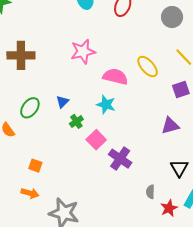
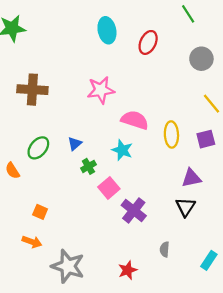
yellow ellipse: (148, 67) -> (171, 134), moved, turned 35
black triangle: (179, 168) -> (185, 207), moved
red star: (169, 208) -> (128, 270), moved

